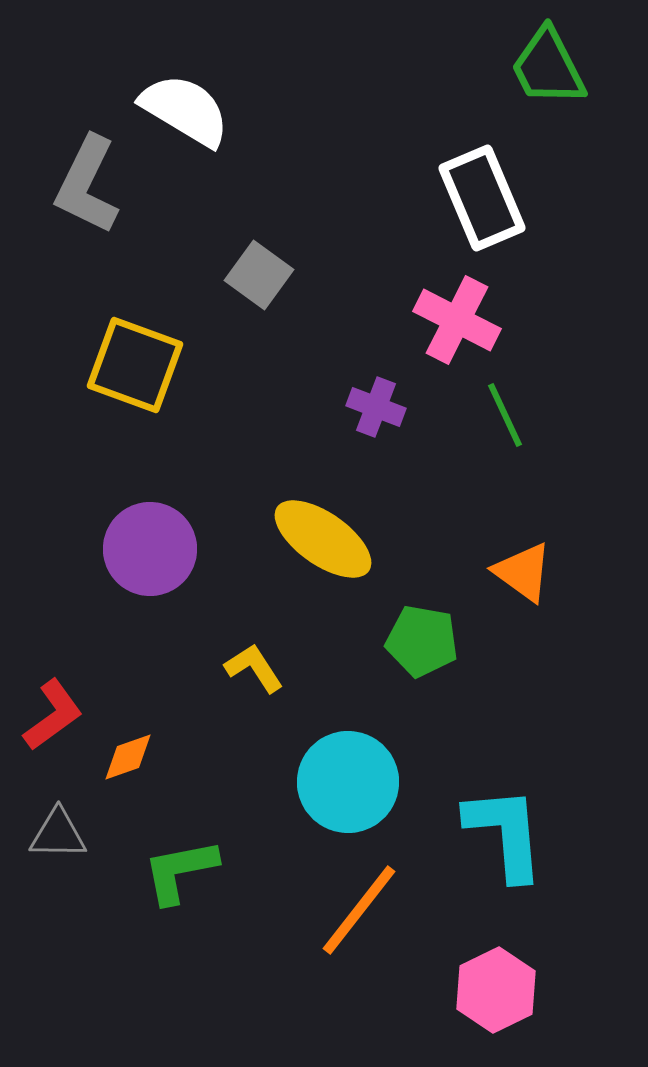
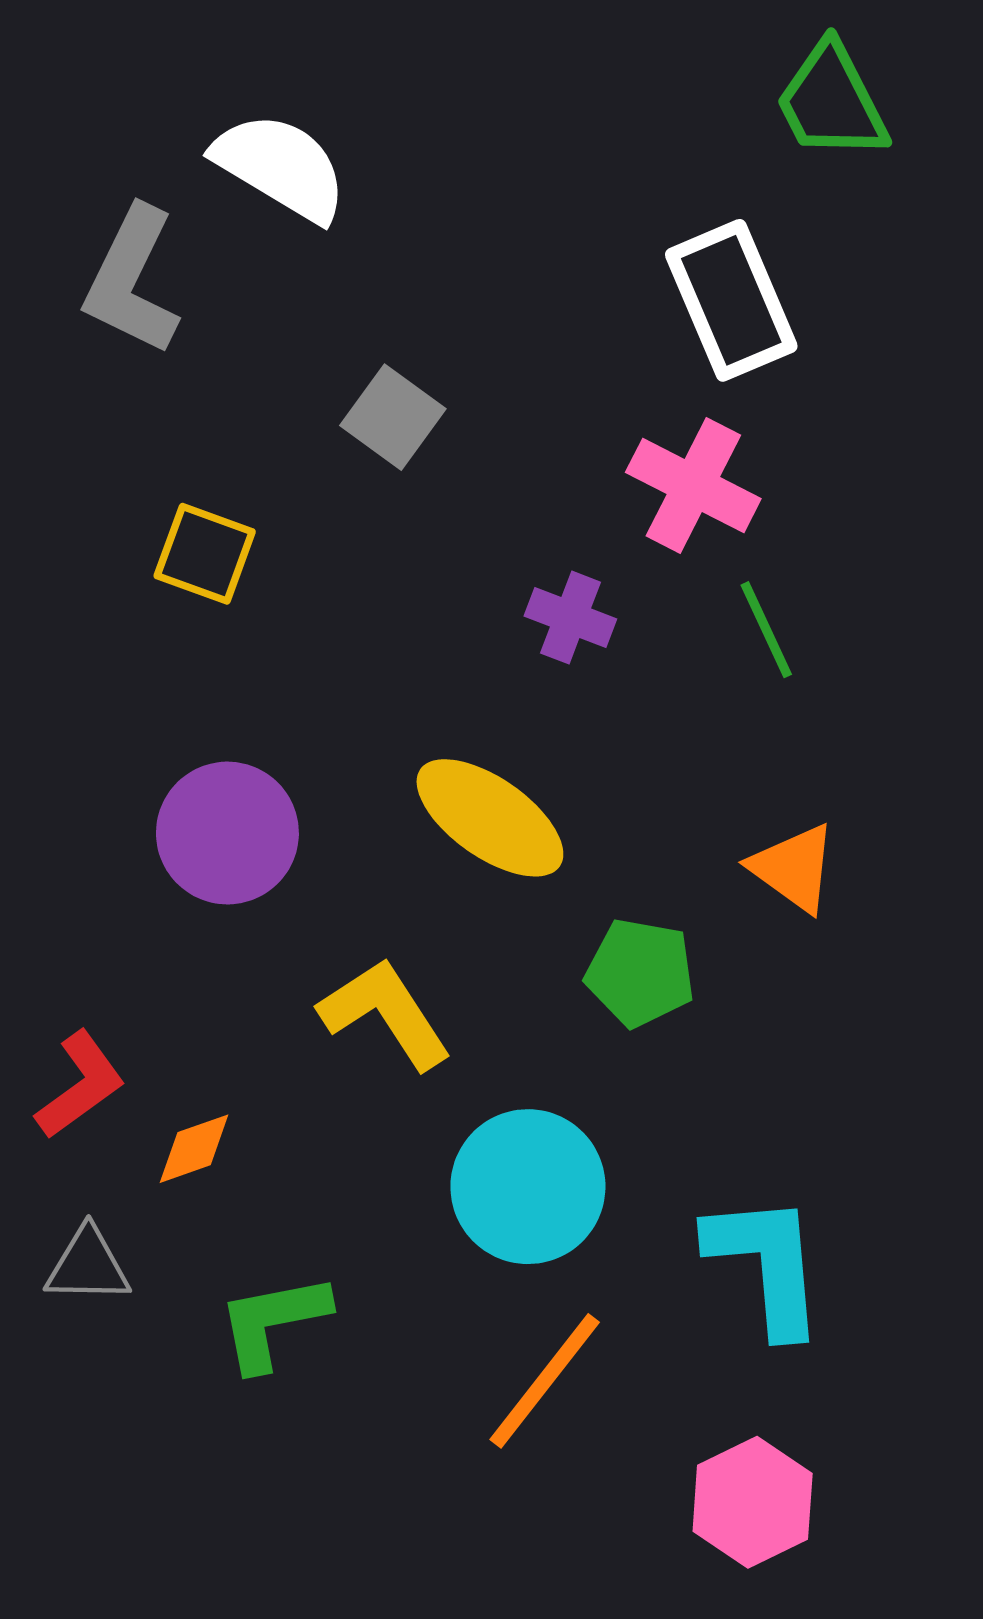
yellow square: (135, 365) -> (205, 554), size x0.7
yellow L-shape: (254, 668) -> (385, 1014), size x1.5

